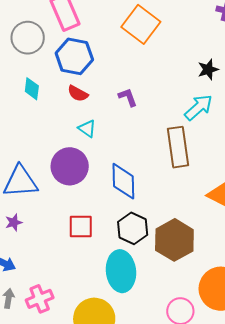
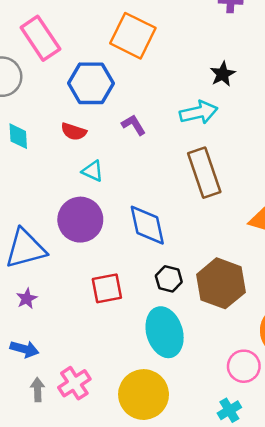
blue hexagon: (74, 56) -> (91, 83), moved
cyan arrow: (199, 107) -> (199, 112), moved, turned 40
black hexagon: (133, 228) -> (169, 279), size x0.7

